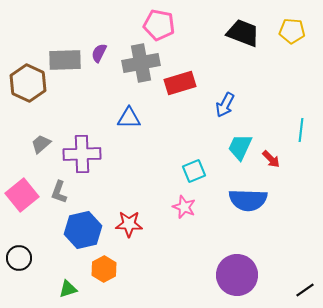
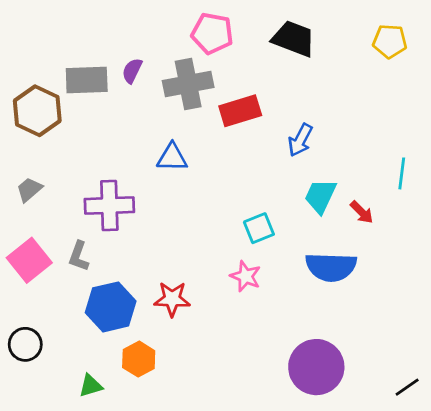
black trapezoid: (243, 33) -> (294, 39), moved
gray trapezoid: (41, 144) -> (29, 189), moved

